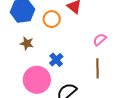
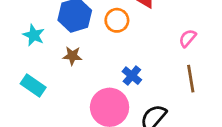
brown star: (27, 43) -> (72, 56), moved

